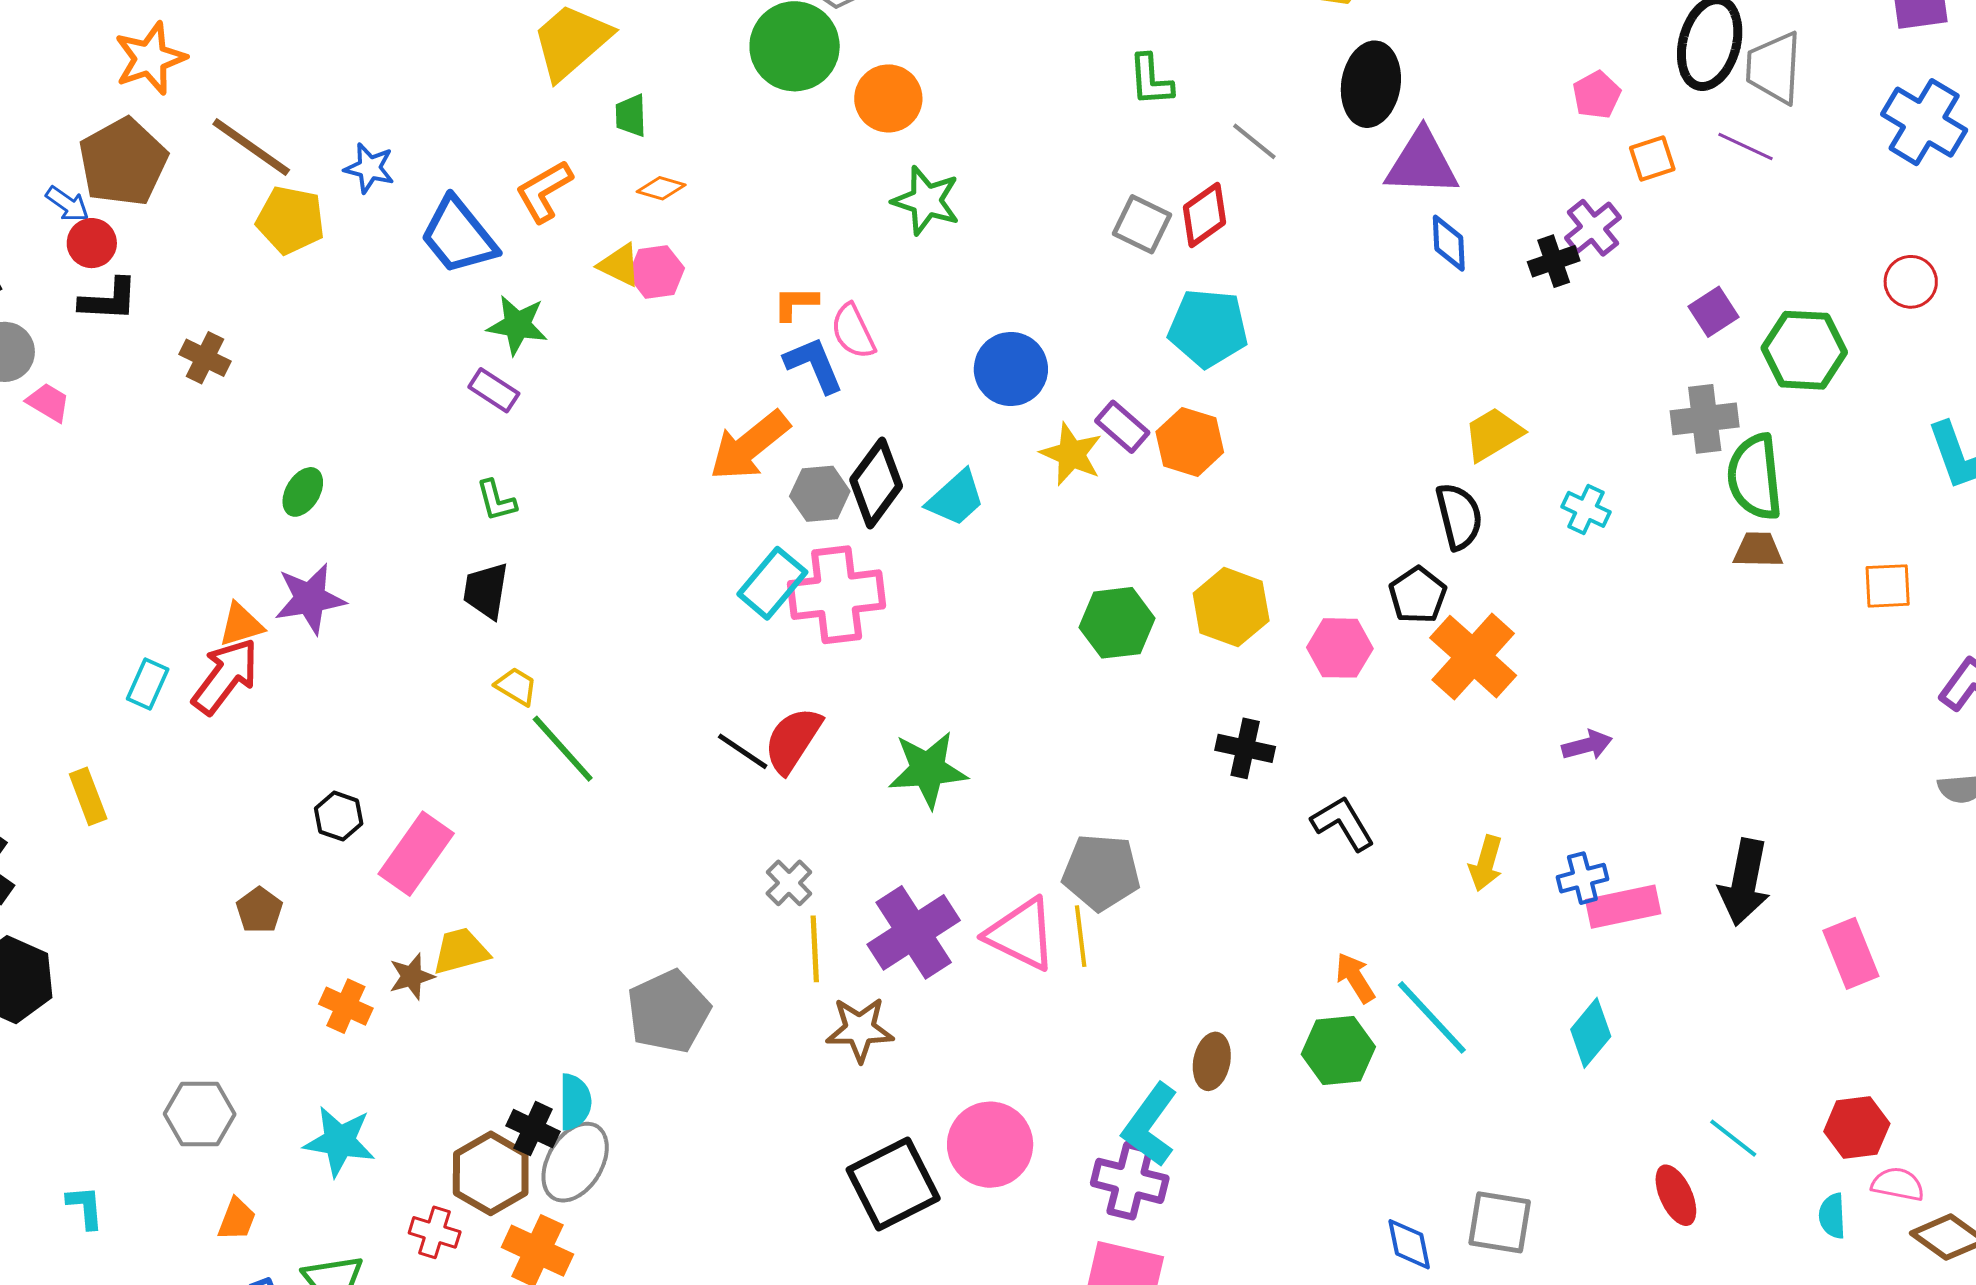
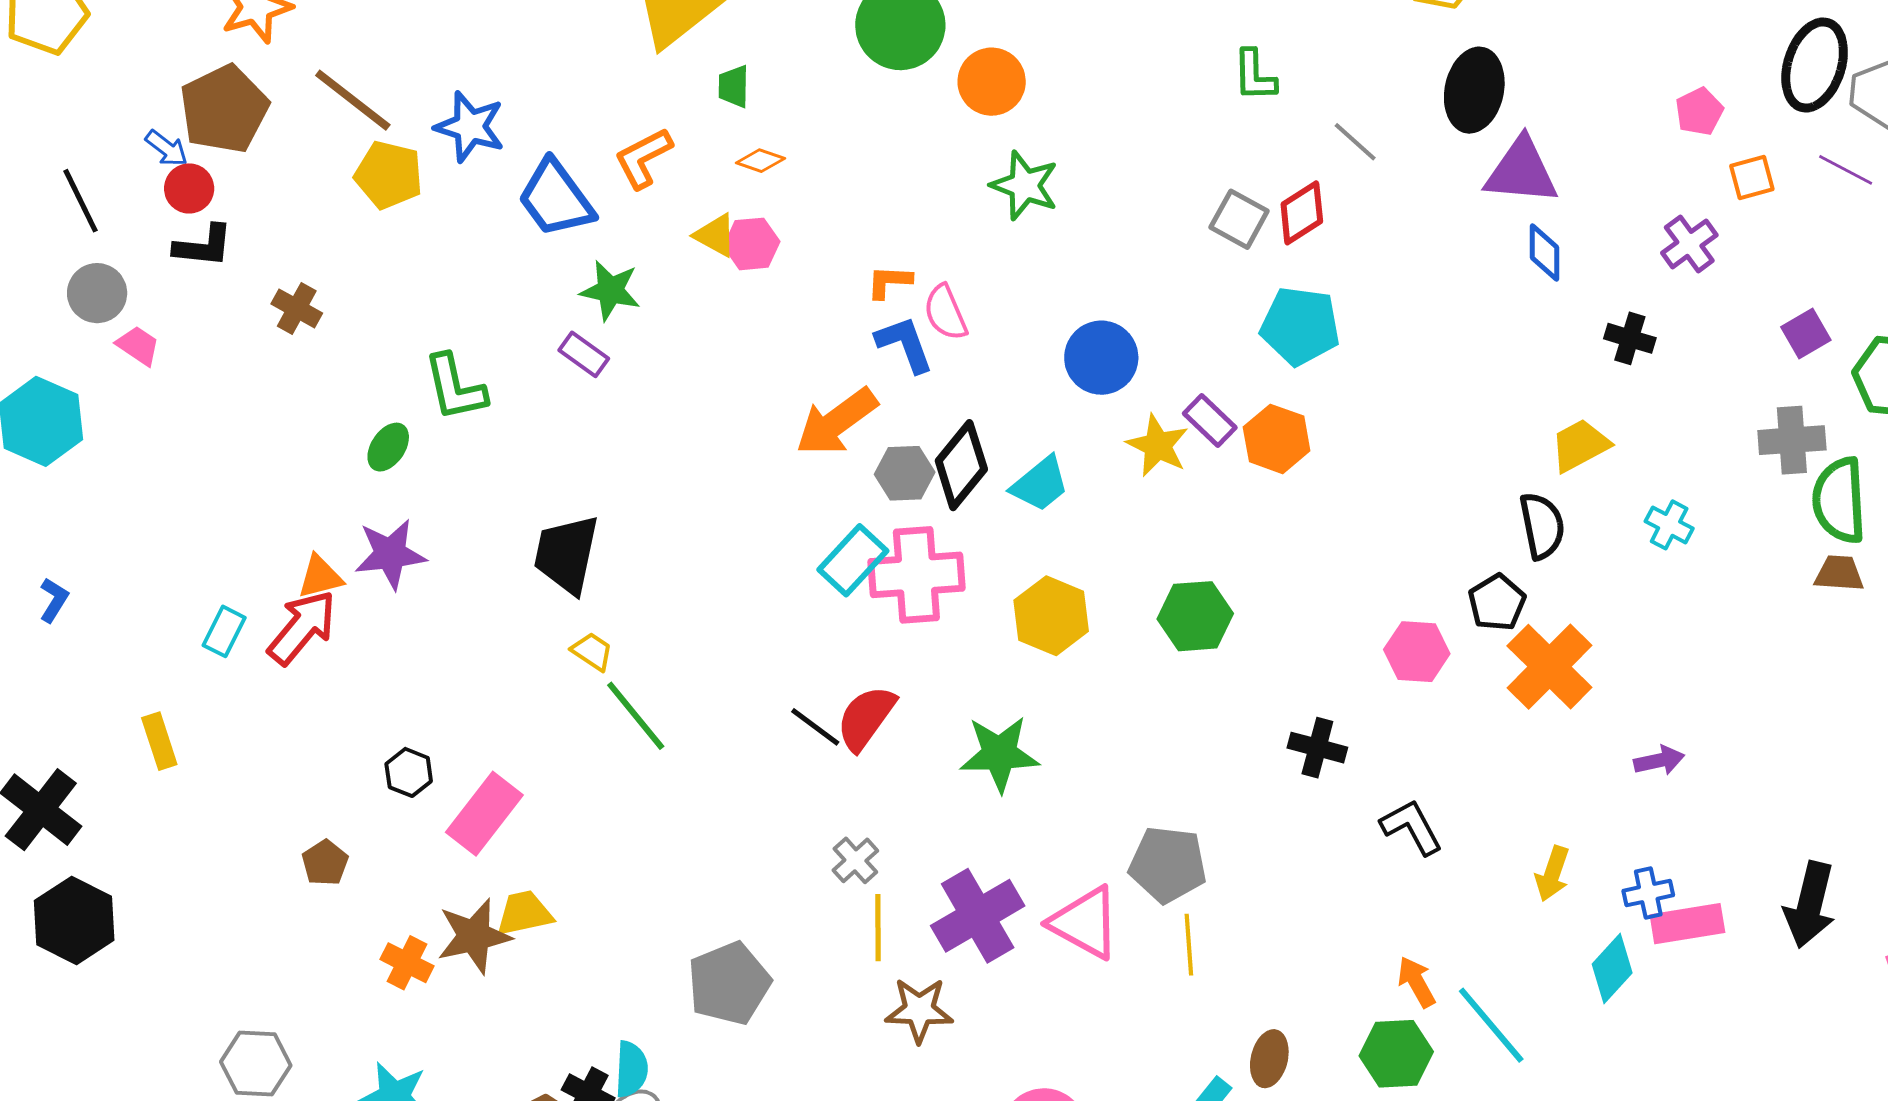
blue star: (369, 168) -> (470, 127), size x1.4
black cross: (1554, 261) -> (1630, 338), moved, turned 33
green L-shape: (496, 500) -> (455, 387), moved, size x1.6
black trapezoid: (486, 591) -> (566, 554), size x1.4
yellow hexagon: (1231, 607) -> (1051, 616), moved
yellow line: (1081, 936) -> (1189, 945), moved
brown star: (412, 976) -> (474, 936), size x1.6
cyan diamond: (1591, 1033) -> (1612, 968), moved

